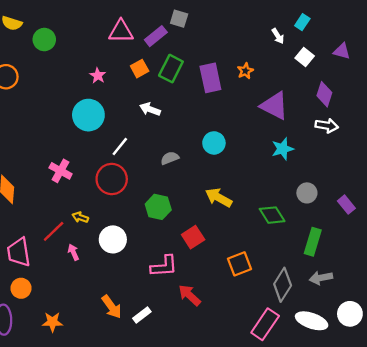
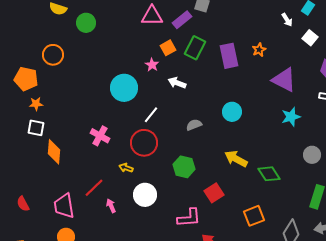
pink star: (98, 76) -> (152, 65), moved
green diamond: (272, 215) -> (269, 174), moved
yellow arrow: (80, 217) -> (126, 168), moved

